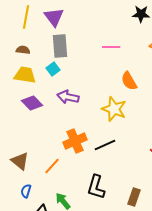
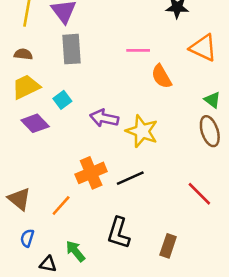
cyan square: (53, 69) -> (62, 100), moved
yellow trapezoid: (25, 75) -> (26, 87), turned -35
orange semicircle: (129, 81) -> (161, 76), moved
purple arrow: (68, 97) -> (104, 118), moved

